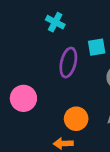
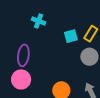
purple ellipse: (68, 62) -> (23, 55), moved

